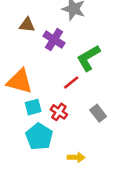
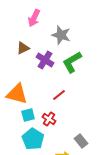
brown triangle: (27, 25) -> (23, 48), turned -32
green L-shape: (88, 58) -> (72, 62), moved
gray rectangle: (98, 113) -> (81, 141), moved

